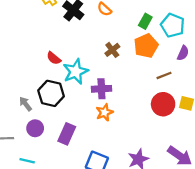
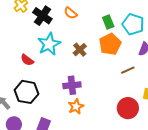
green rectangle: (145, 21) -> (108, 22), turned -48
cyan star: (76, 72) -> (49, 44), moved
red circle: (163, 104) -> (128, 108), moved

